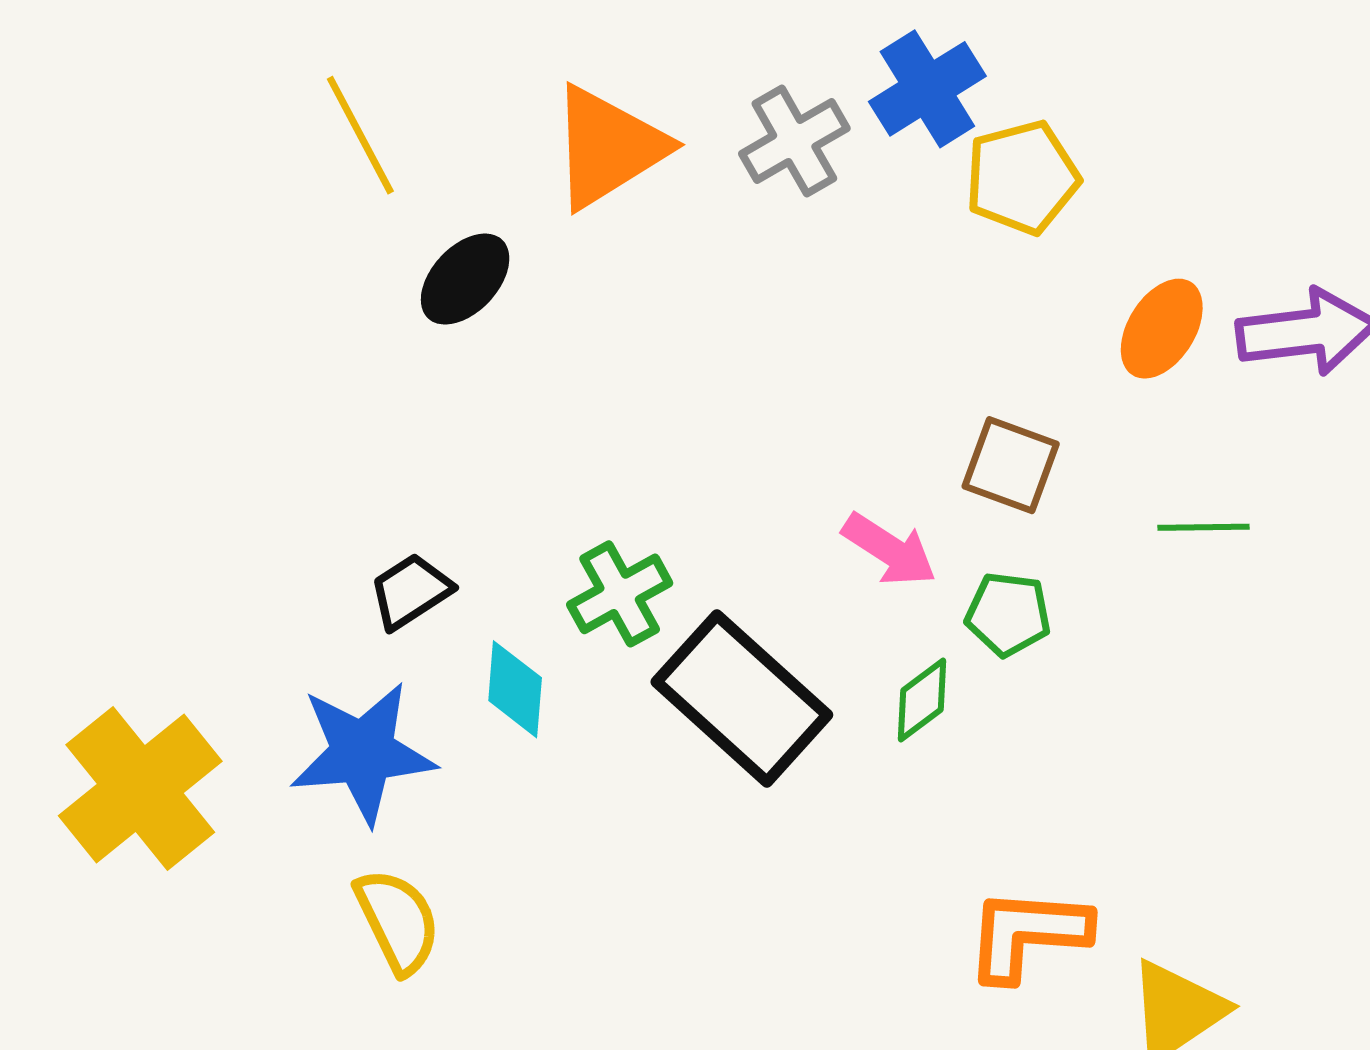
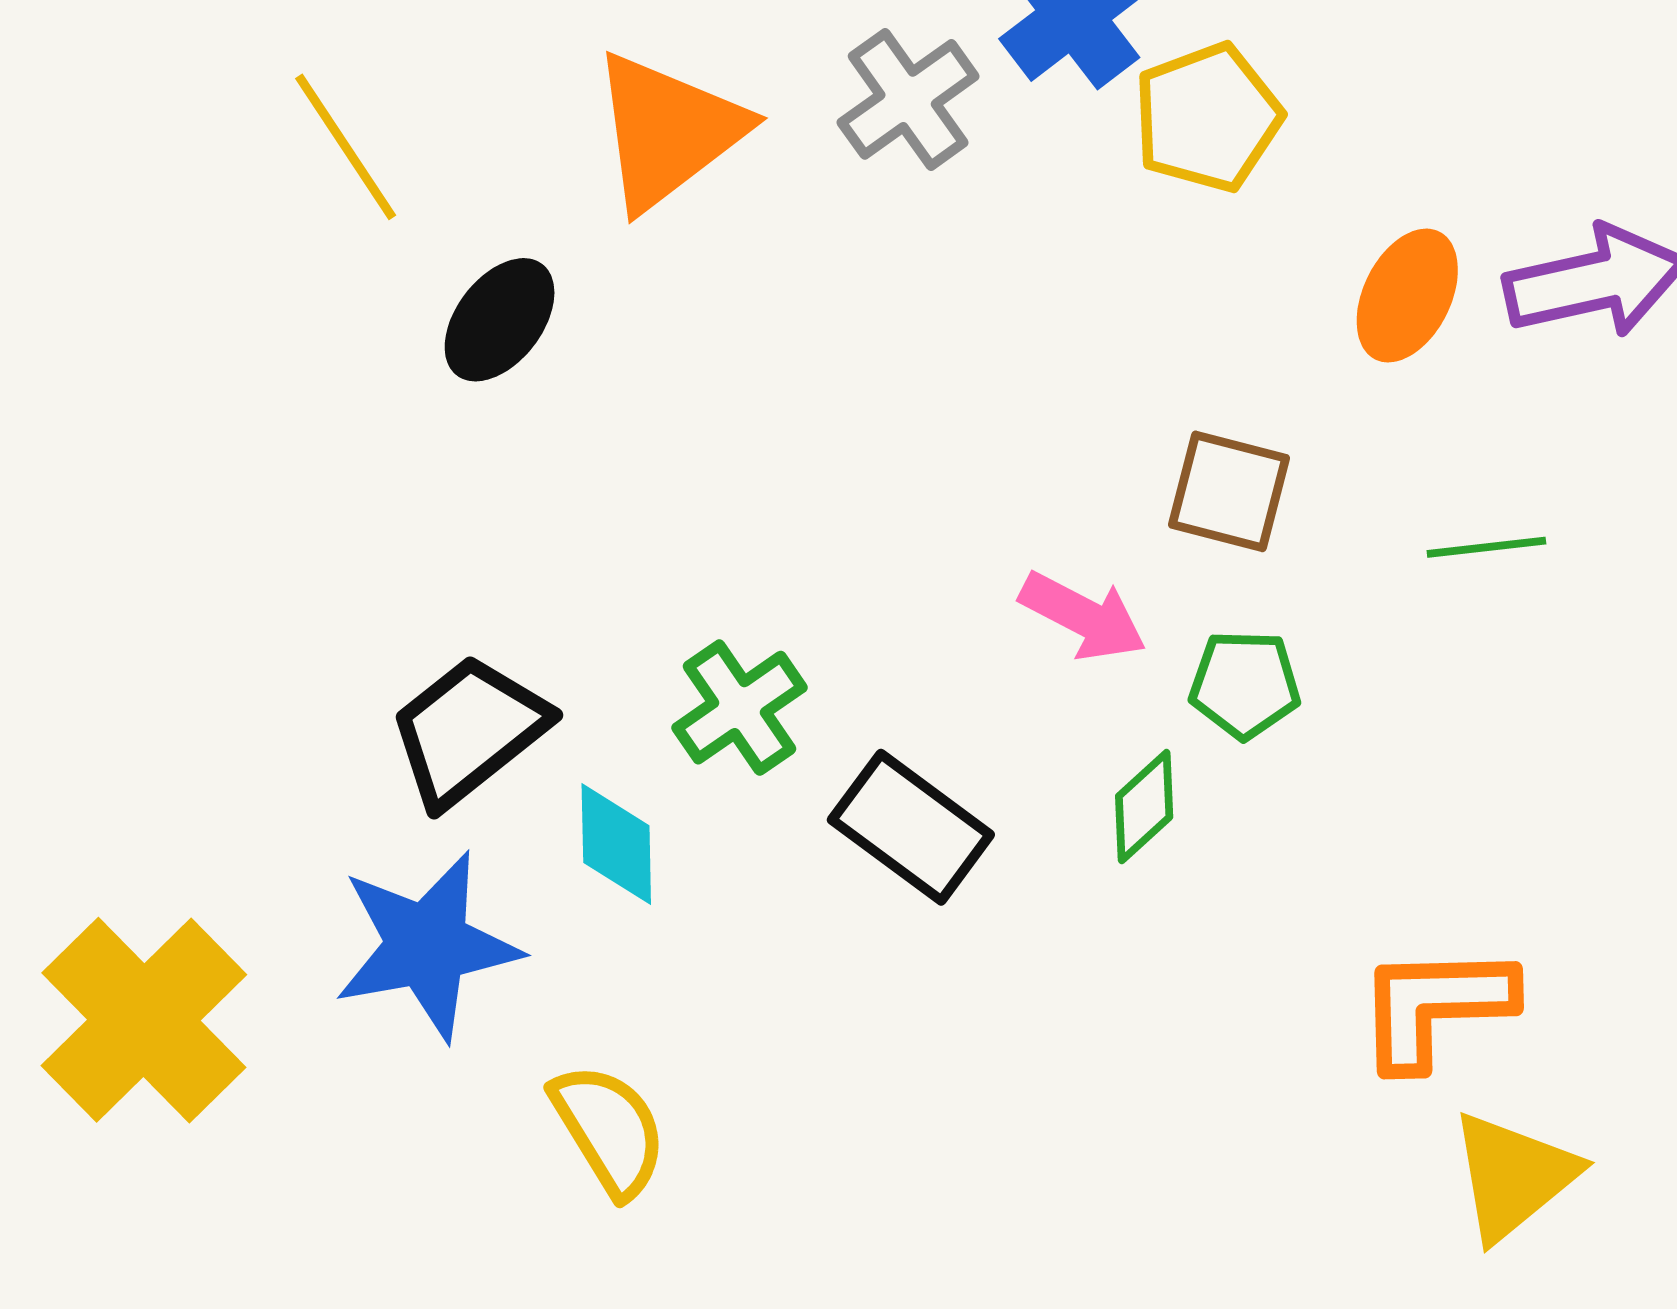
black trapezoid: (411, 591) -> (469, 731), size x1.5
black rectangle: (742, 698) -> (911, 827), size x0.7
yellow semicircle: (398, 921) -> (609, 1130), moved
orange L-shape: (1027, 934) -> (1435, 1006), moved

